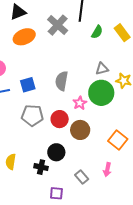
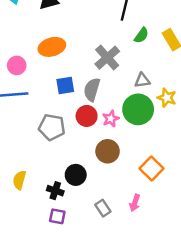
gray cross: (58, 25) -> (107, 58), moved
orange ellipse: (24, 37) -> (52, 47), moved
blue square: (28, 85) -> (65, 85), moved
red circle: (60, 119) -> (87, 116), moved
purple square: (56, 193) -> (57, 216), moved

